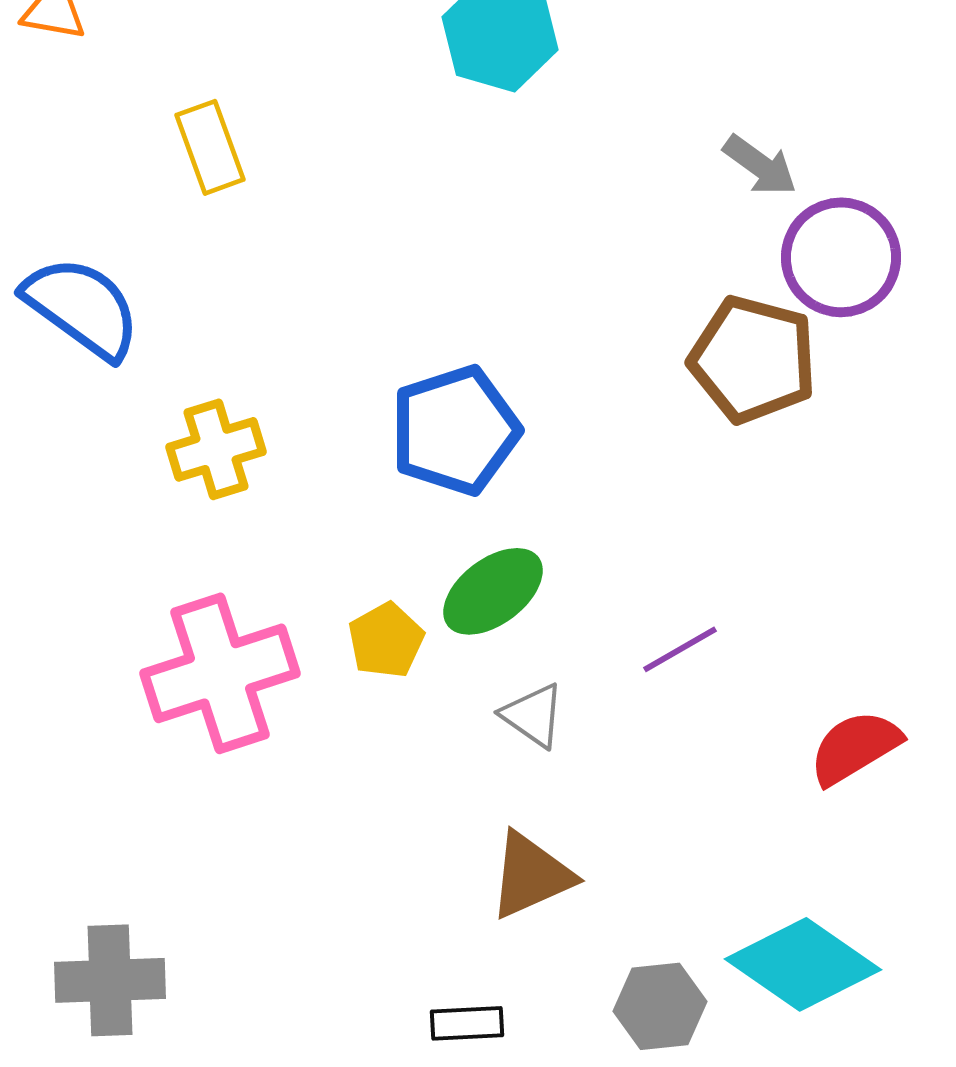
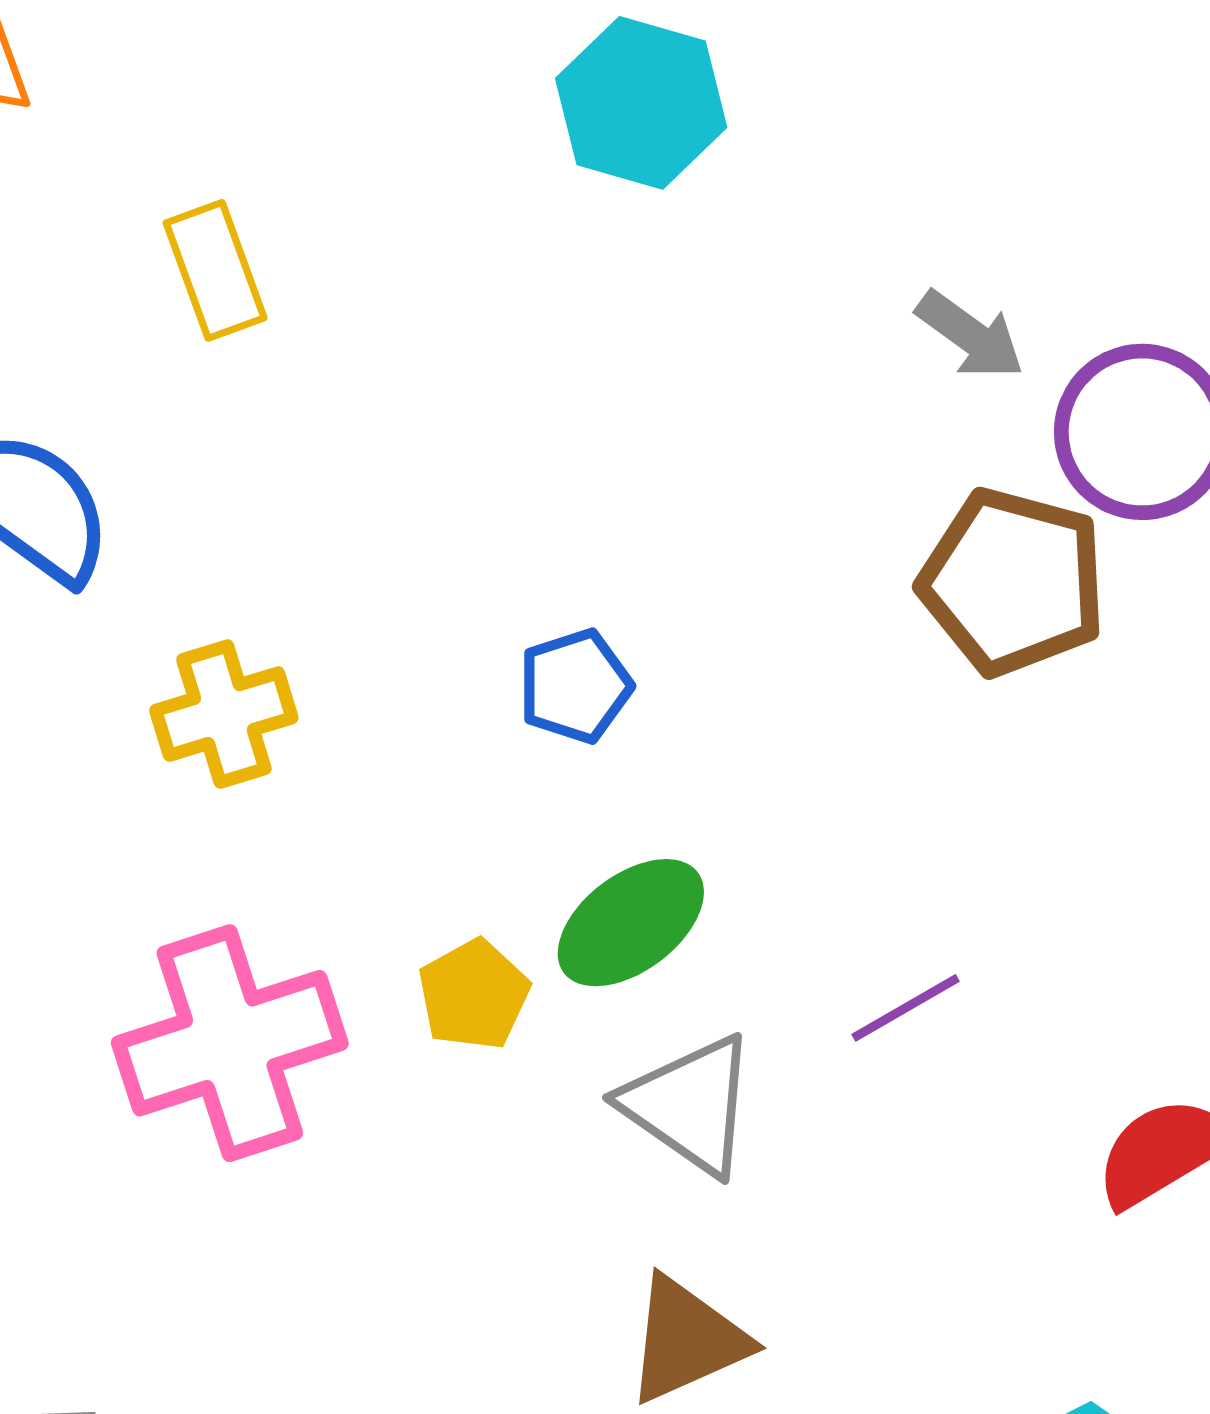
gray arrow: (760, 165) -> (970, 335), moved
blue pentagon: (455, 430) -> (575, 686), size x0.6
gray triangle: (533, 715) -> (690, 1105), size x1.5

